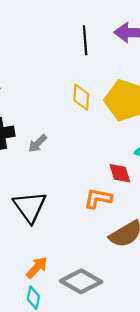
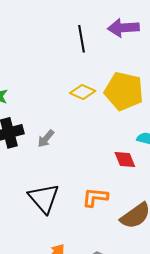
yellow diamond: (81, 97) -> (83, 92), turned -65
orange L-shape: (98, 198) -> (95, 197), moved

